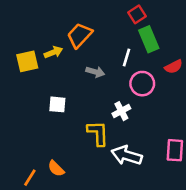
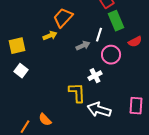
yellow arrow: (53, 52) -> (50, 36), moved
yellow square: (27, 61) -> (17, 46), moved
gray arrow: (95, 72) -> (83, 46), moved, turned -40
white square: (57, 104) -> (21, 71), moved, turned 32

